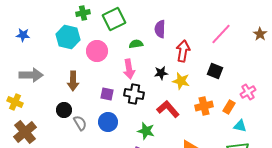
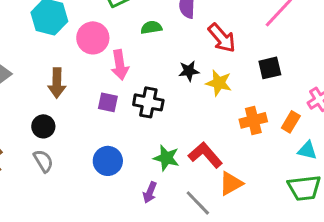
red arrow: (183, 51) -> (222, 38), turned 130
pink arrow: (129, 69) -> (120, 65), moved
black square: (215, 71) -> (270, 68), turned -35
red L-shape: (168, 109) -> (205, 155), moved
blue circle: (108, 122) -> (108, 161), moved
gray semicircle: (80, 123) -> (43, 161), moved

